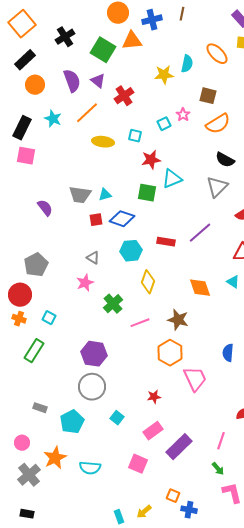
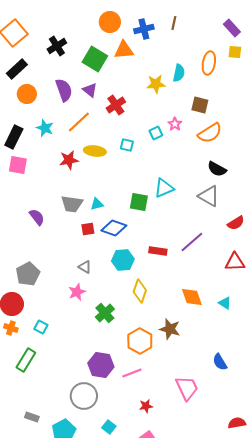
orange ellipse: (217, 54) -> (209, 63), turned 55
red star: (151, 160) -> (69, 160), moved
gray triangle: (217, 187) -> (209, 196), turned -45
cyan triangle: (233, 282) -> (225, 303), moved
pink line: (140, 323) -> (132, 373), moved
orange hexagon: (170, 353) -> (140, 341), moved
blue semicircle: (228, 353) -> (220, 362), turned -36
purple hexagon: (94, 354) -> (101, 365), moved

